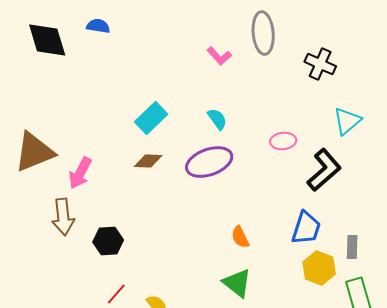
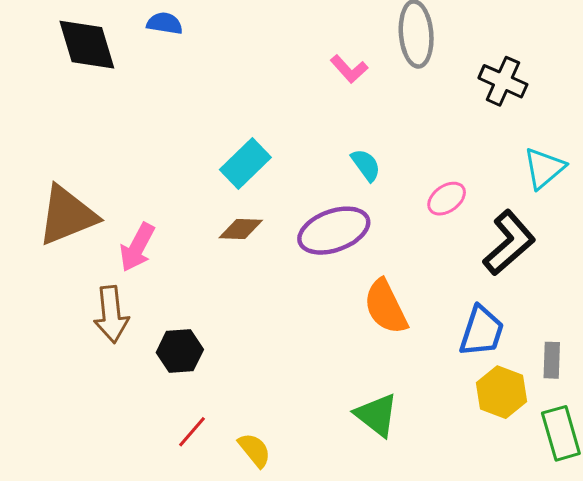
cyan semicircle: (217, 119) -> (366, 165), moved
pink ellipse: (283, 141) -> (447, 199), turned -30
orange semicircle: (240, 237) -> (386, 307), moved, size x1.6

